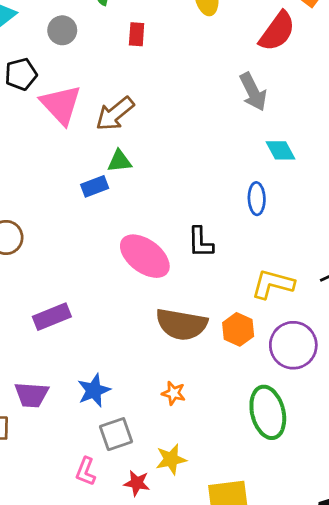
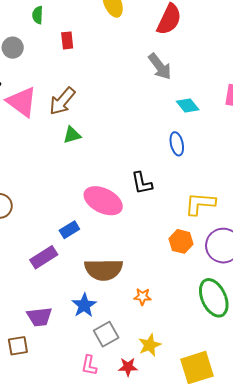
blue rectangle: (95, 186) -> (69, 230), moved
brown semicircle: (181, 324) -> (104, 270), moved

